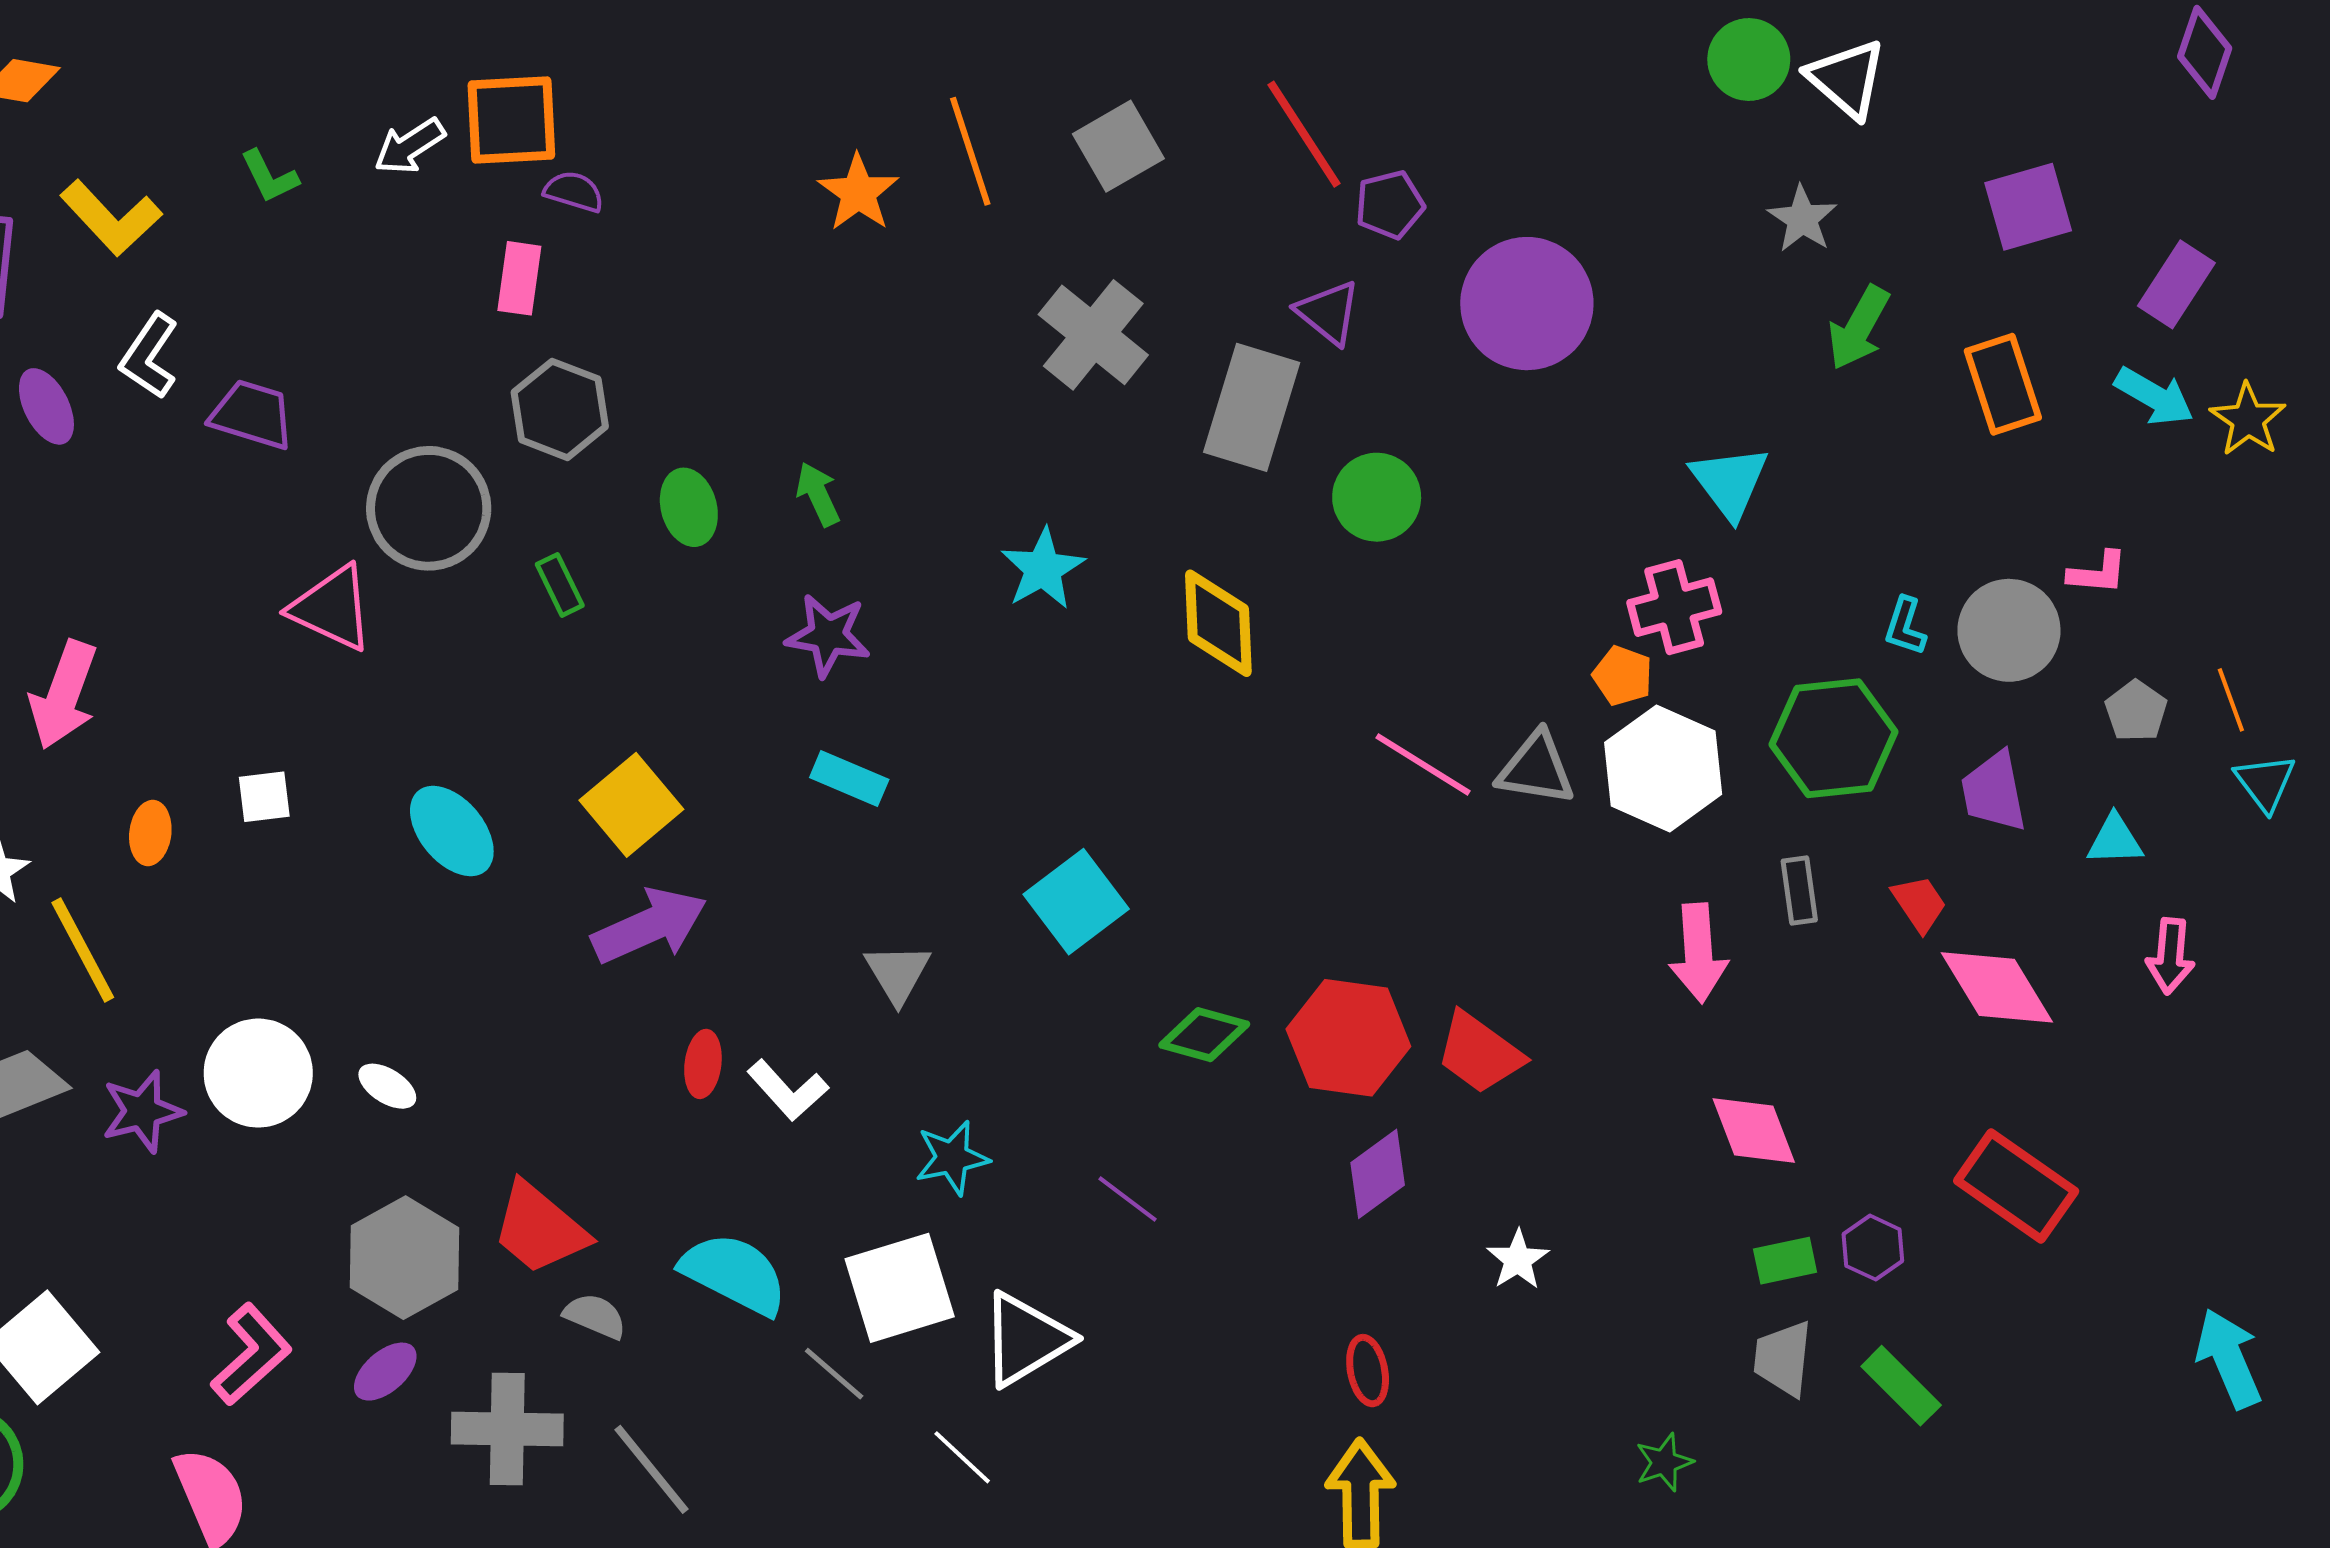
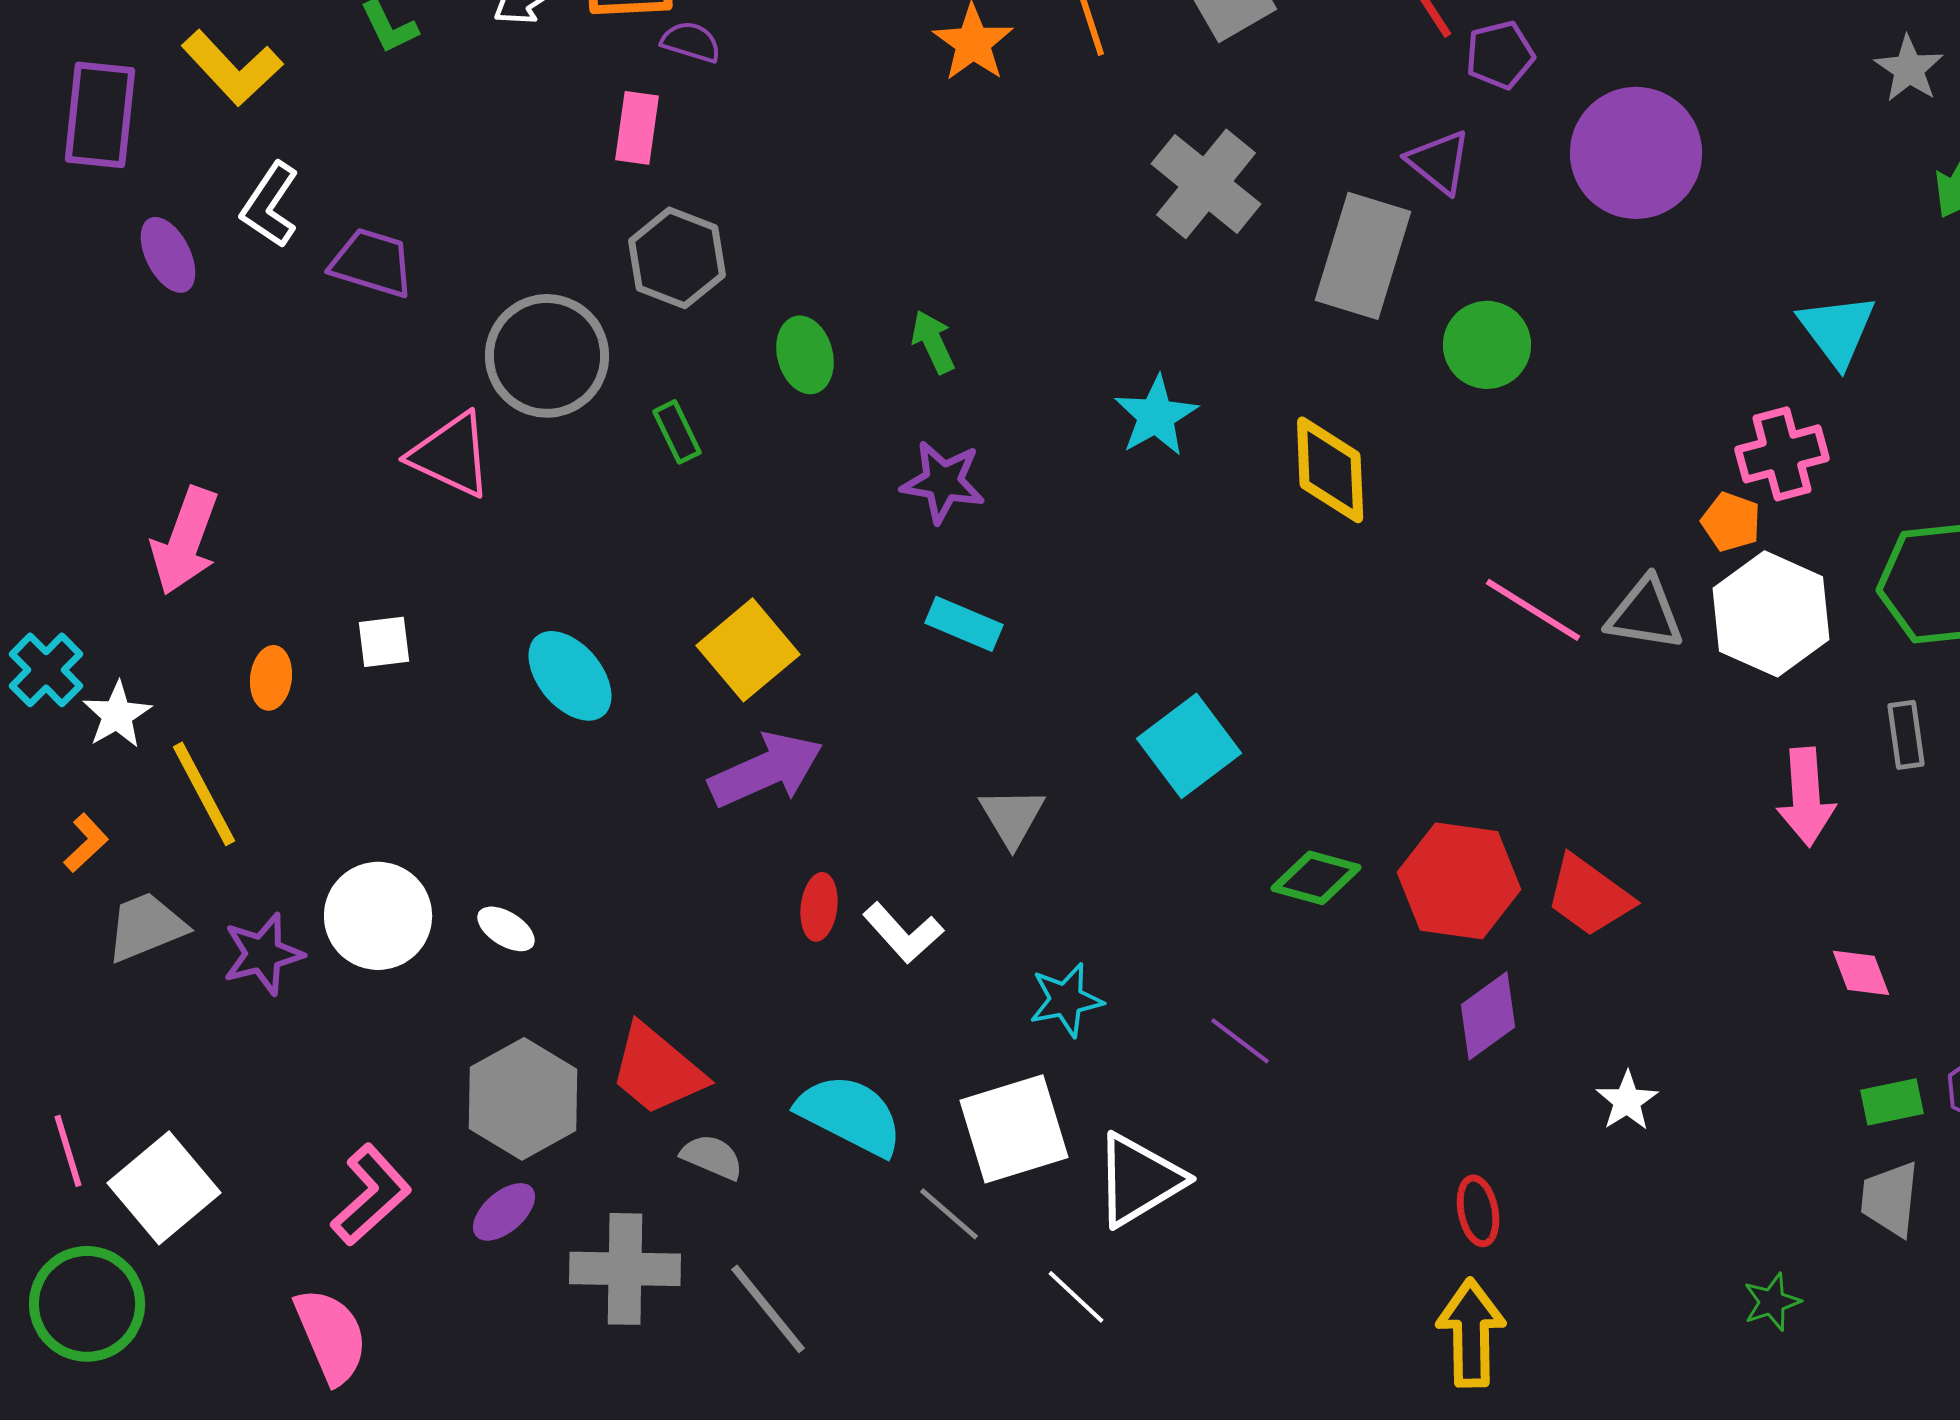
pink diamond: (1754, 1131) -> (1861, 973), size x0.7

